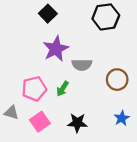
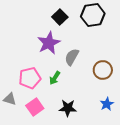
black square: (48, 14) -> (60, 17), moved
gray semicircle: (82, 65) -> (72, 57), turned 120

